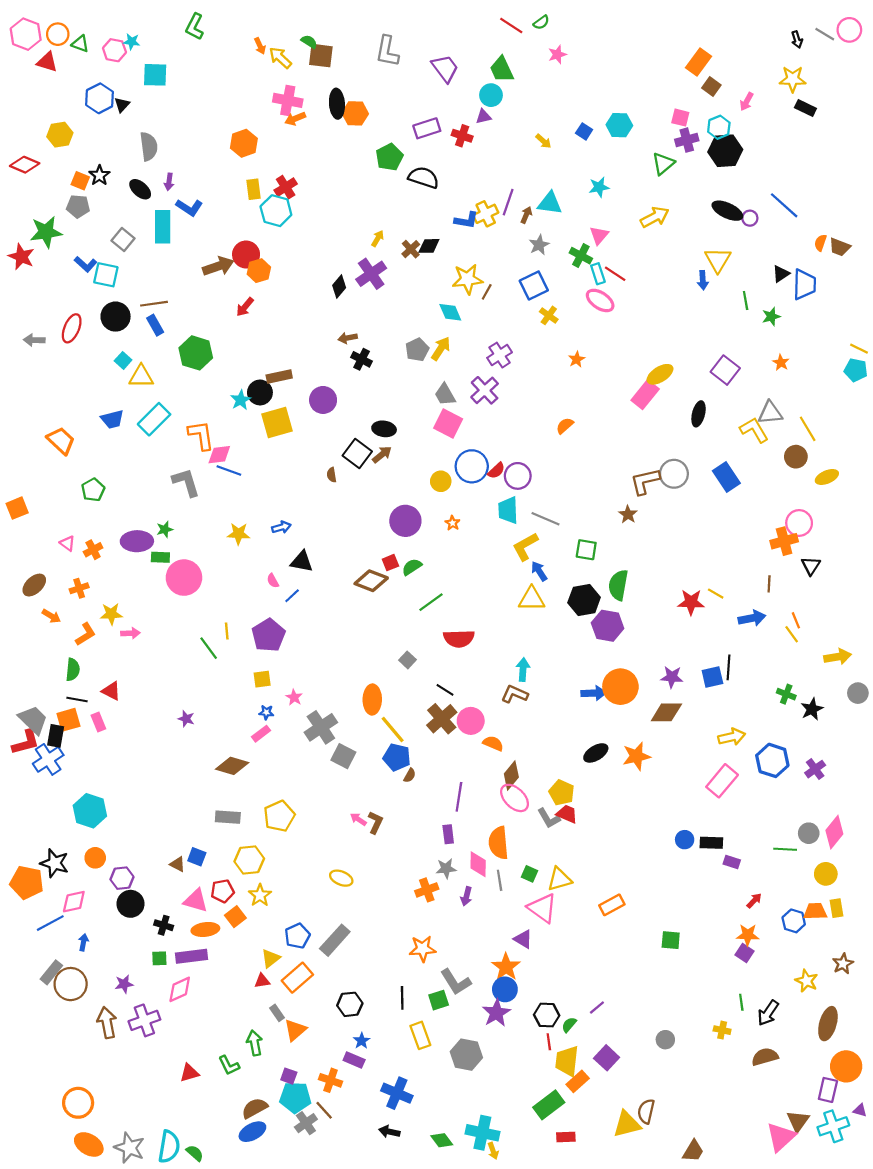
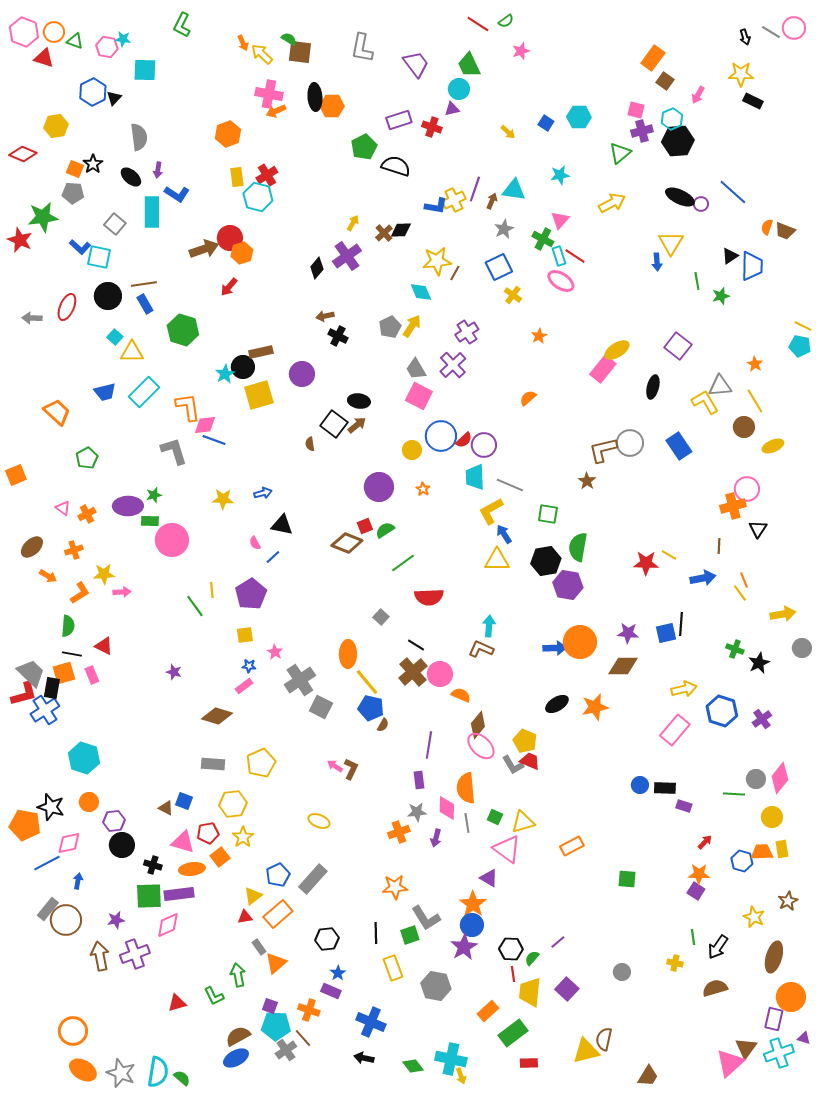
orange star: (781, 363) -> (755, 364), moved
green square: (159, 958) -> (149, 896), size x1.8
orange rectangle: (578, 1081) -> (488, 1011), moved

